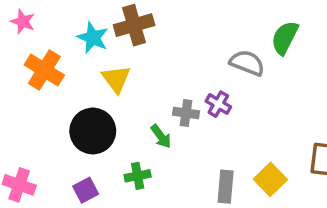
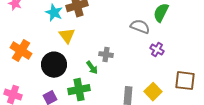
orange cross: (44, 70) -> (21, 51), moved
purple cross: (218, 104) -> (157, 50), moved
green cross: (138, 176) -> (79, 90), size x1.5

